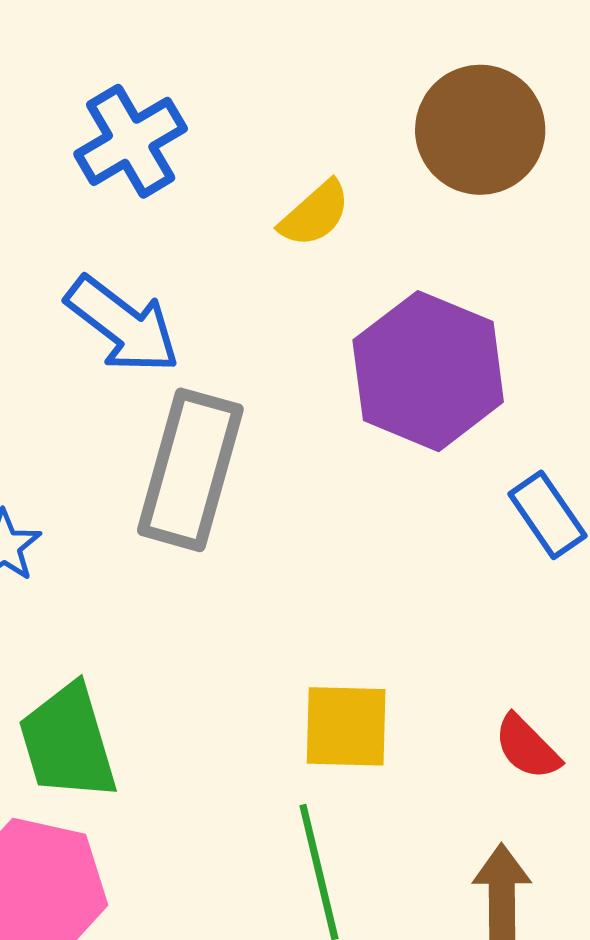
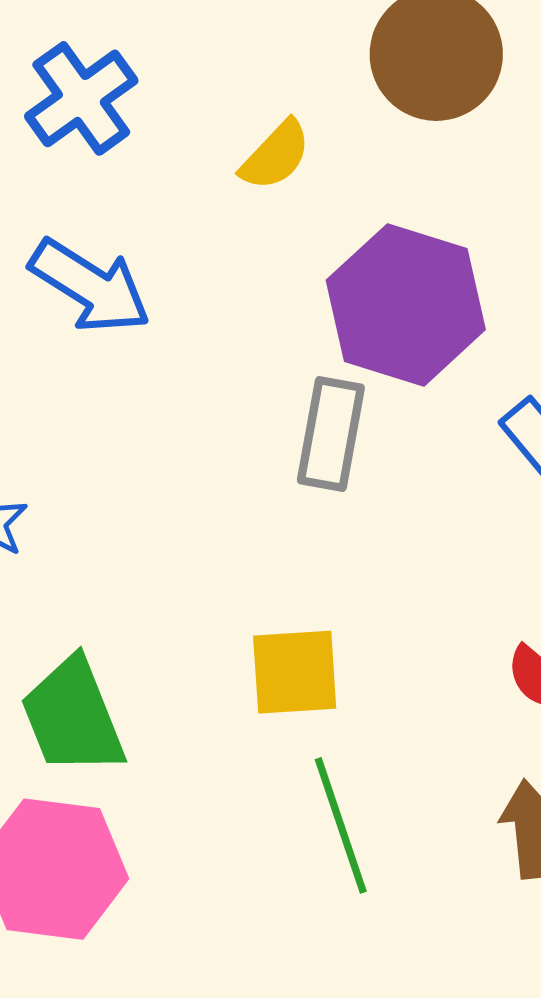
gray rectangle: (190, 470) -> (331, 434), moved, size x0.7
yellow square: (346, 726) -> (295, 672), moved

